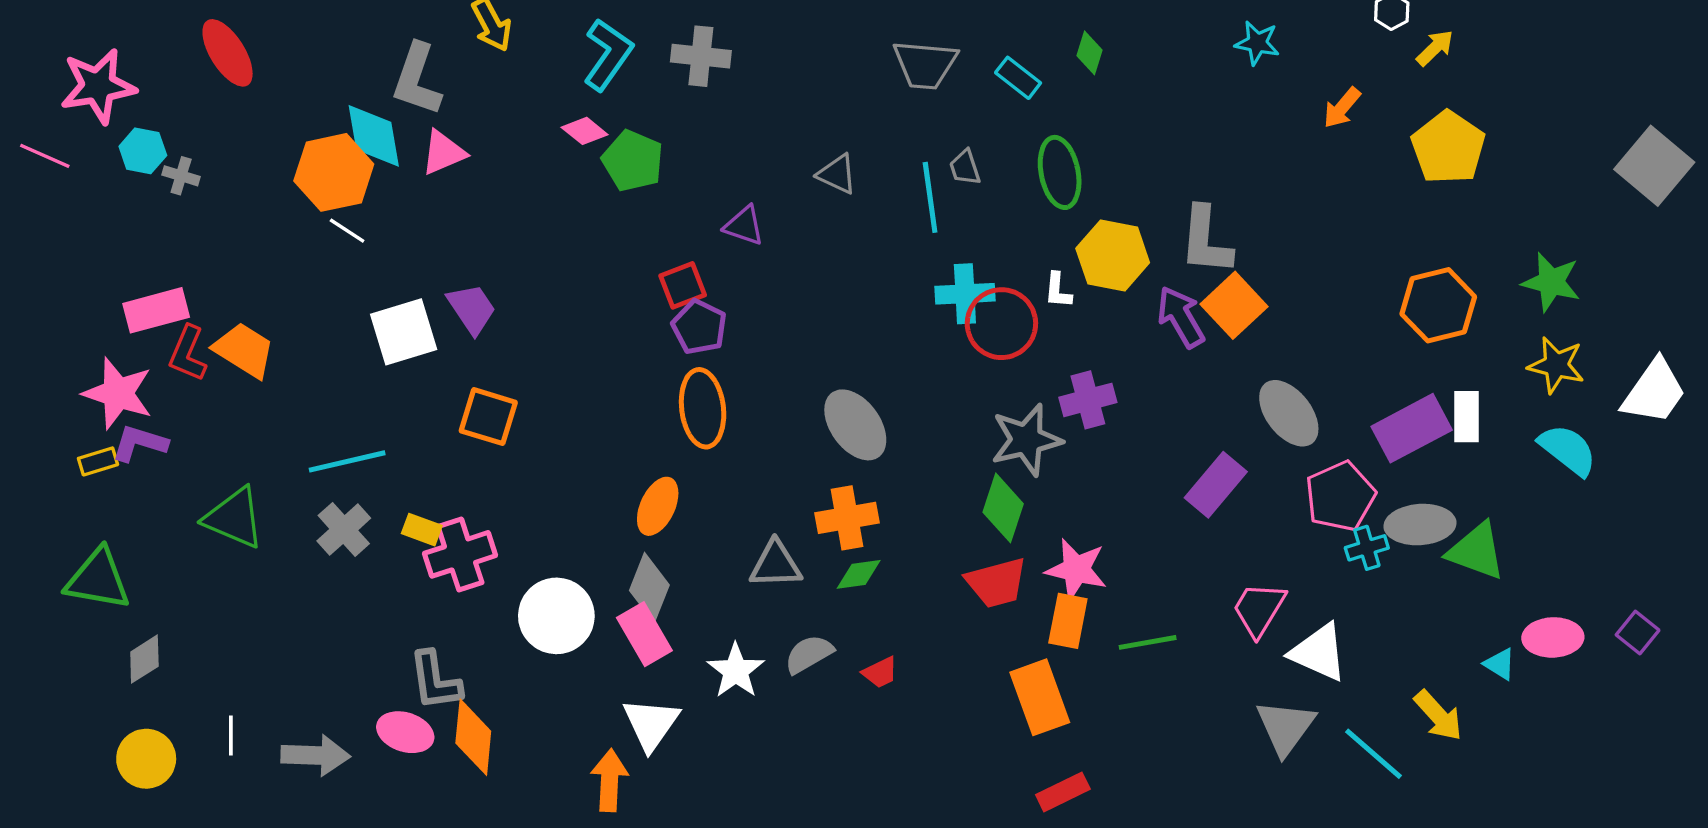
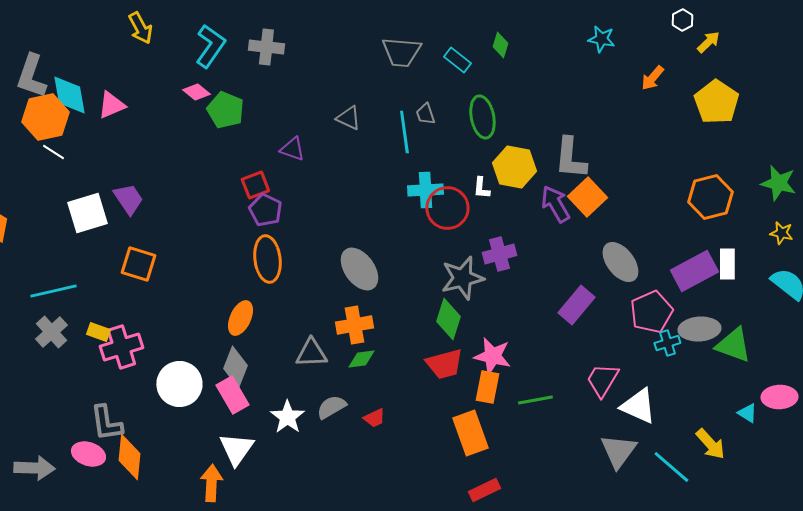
gray L-shape: (417, 79) -> (31, 76), moved
yellow star: (1556, 365) -> (781, 233), size x0.7

